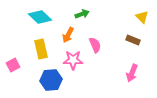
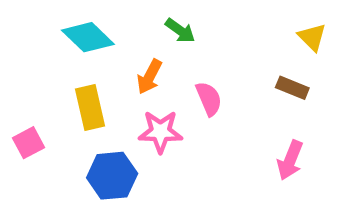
green arrow: (82, 14) -> (180, 31), turned 56

